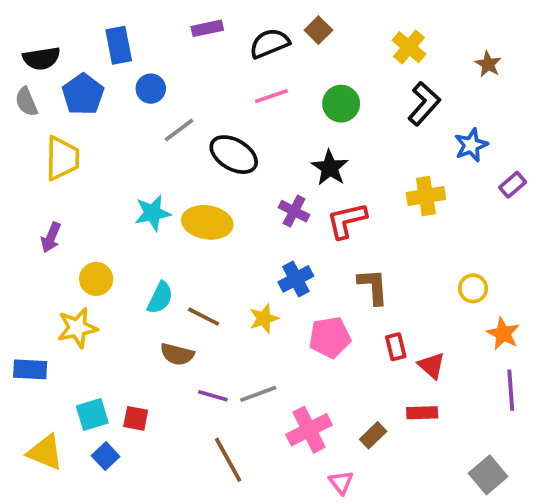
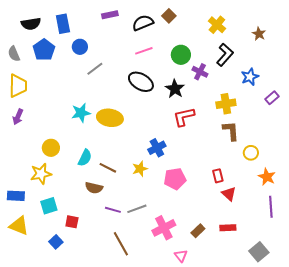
black semicircle: (41, 58) -> (31, 24), moved
black ellipse: (234, 155) -> (141, 82), moved
yellow trapezoid: (62, 158) -> (18, 86), moved
purple cross: (294, 211) -> (200, 72), moved
purple arrow: (51, 237) -> (18, 117), moved
brown L-shape: (373, 286) -> (231, 131), moved
red rectangle: (396, 347) -> (218, 176), moved
red rectangle: (422, 413) -> (228, 228), moved
cyan square: (92, 415) -> (49, 206), moved
yellow triangle: (45, 452) -> (19, 226), moved

